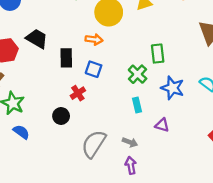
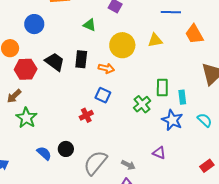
black rectangle: (66, 58) -> (81, 59), moved
cyan rectangle: (137, 105) -> (182, 97), moved
black circle: (61, 116) -> (66, 149), moved
blue semicircle: (21, 132) -> (44, 153), moved

